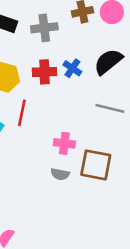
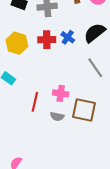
gray line: (110, 108) -> (95, 68), turned 40
red line: (22, 113) -> (35, 102), moved

